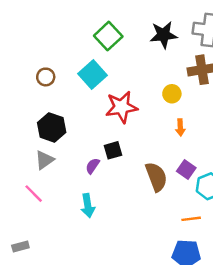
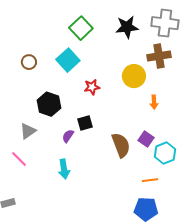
yellow circle: (172, 94) -> (134, 76), size x1.5
red star: (121, 107) -> (92, 87), size x0.6
black hexagon: (52, 127) -> (49, 104), moved
orange arrow: (180, 127) -> (154, 102), moved

